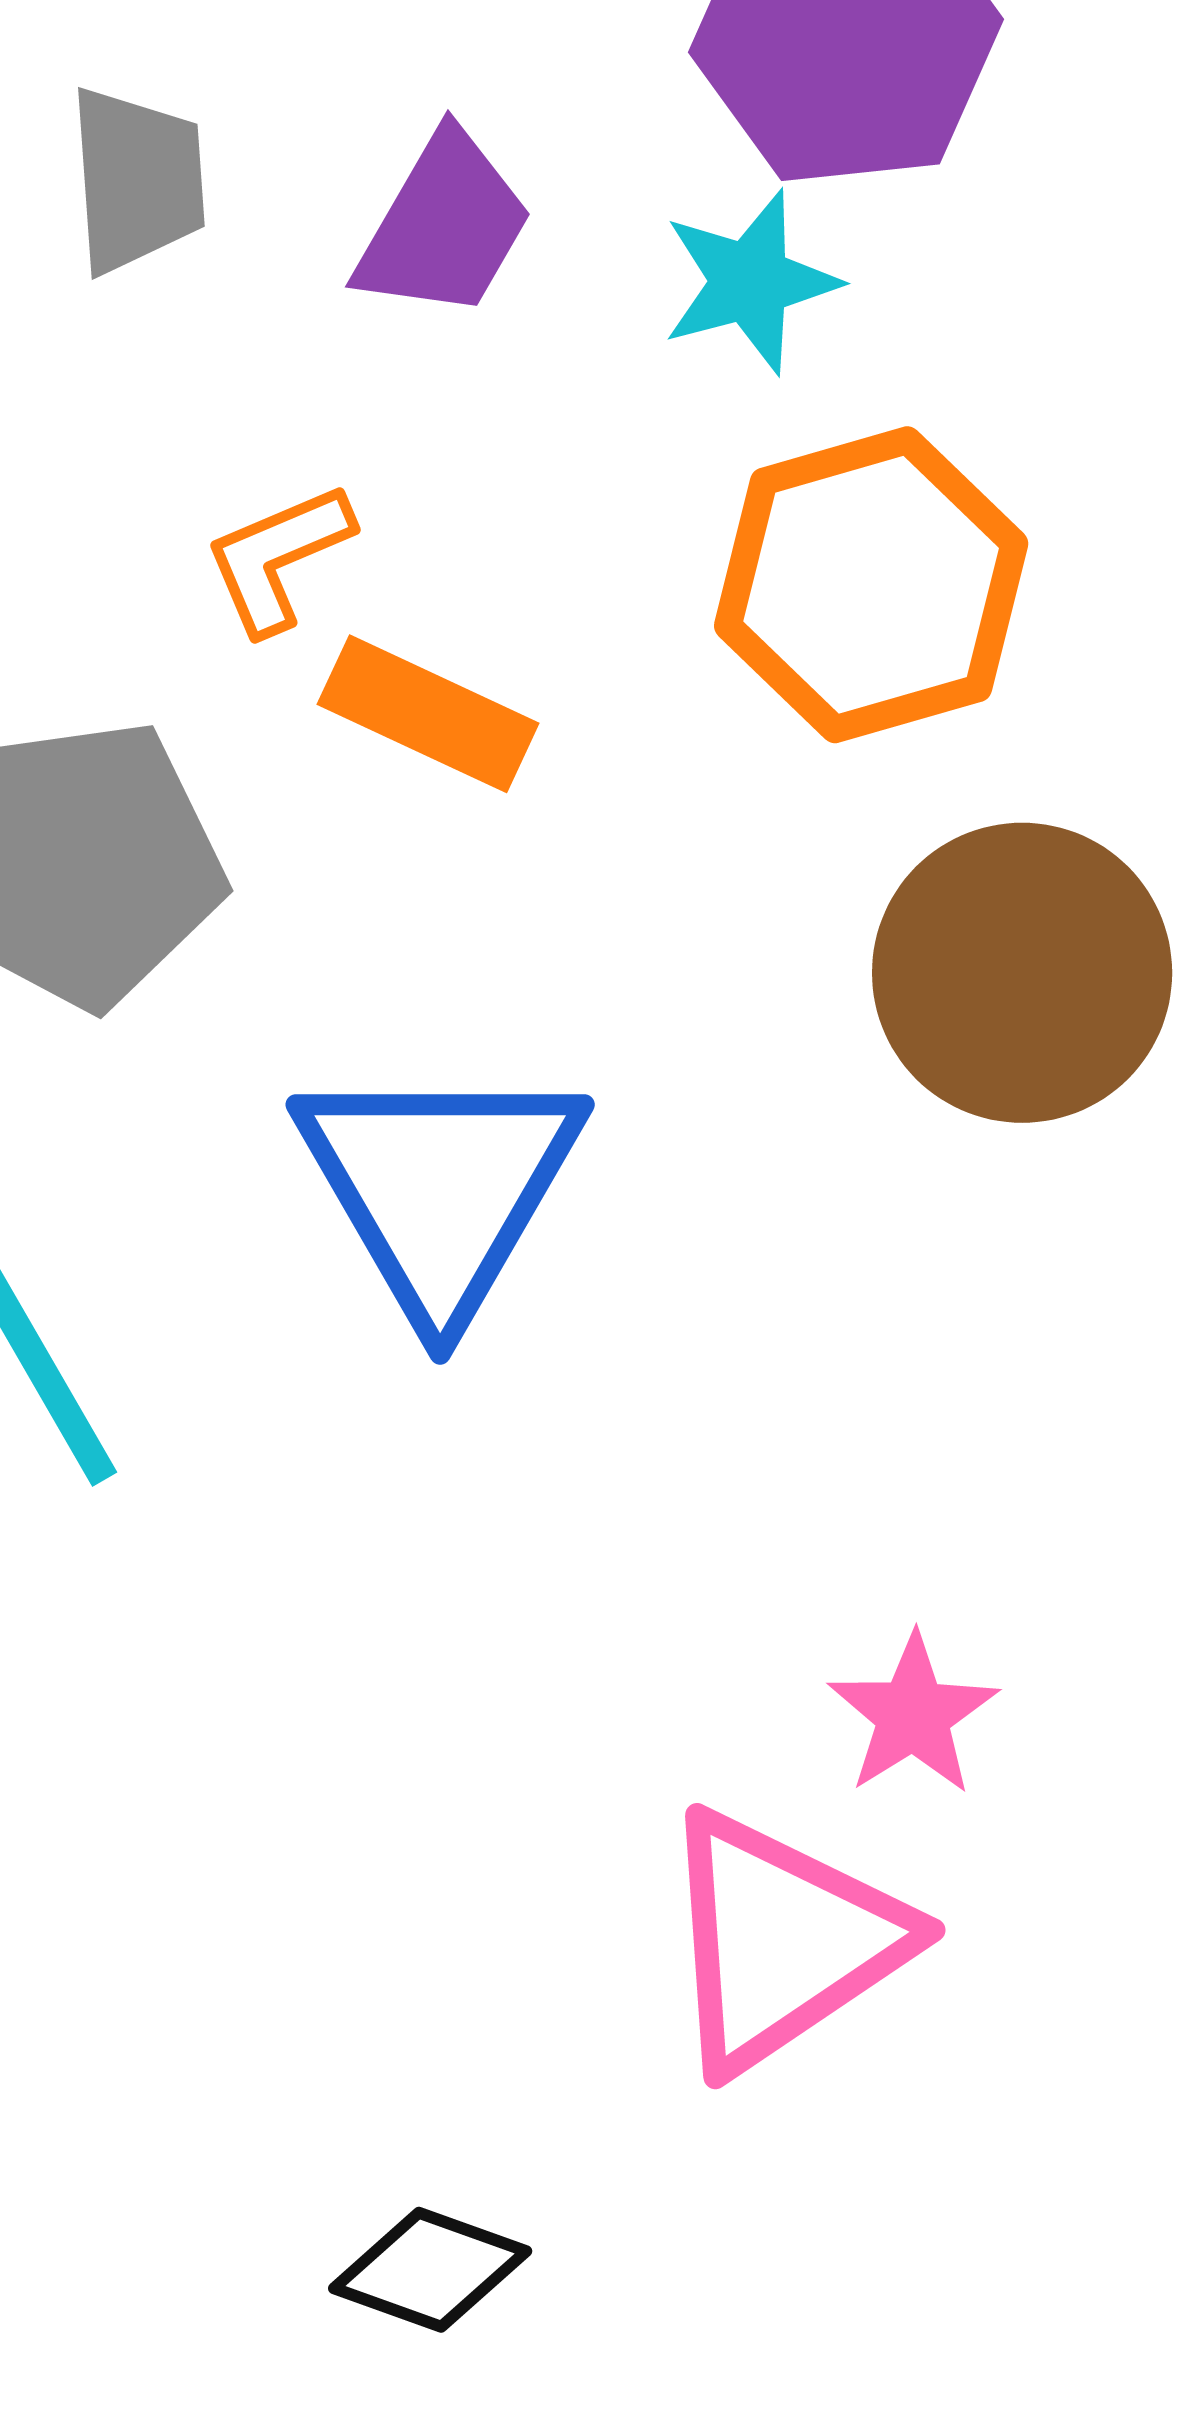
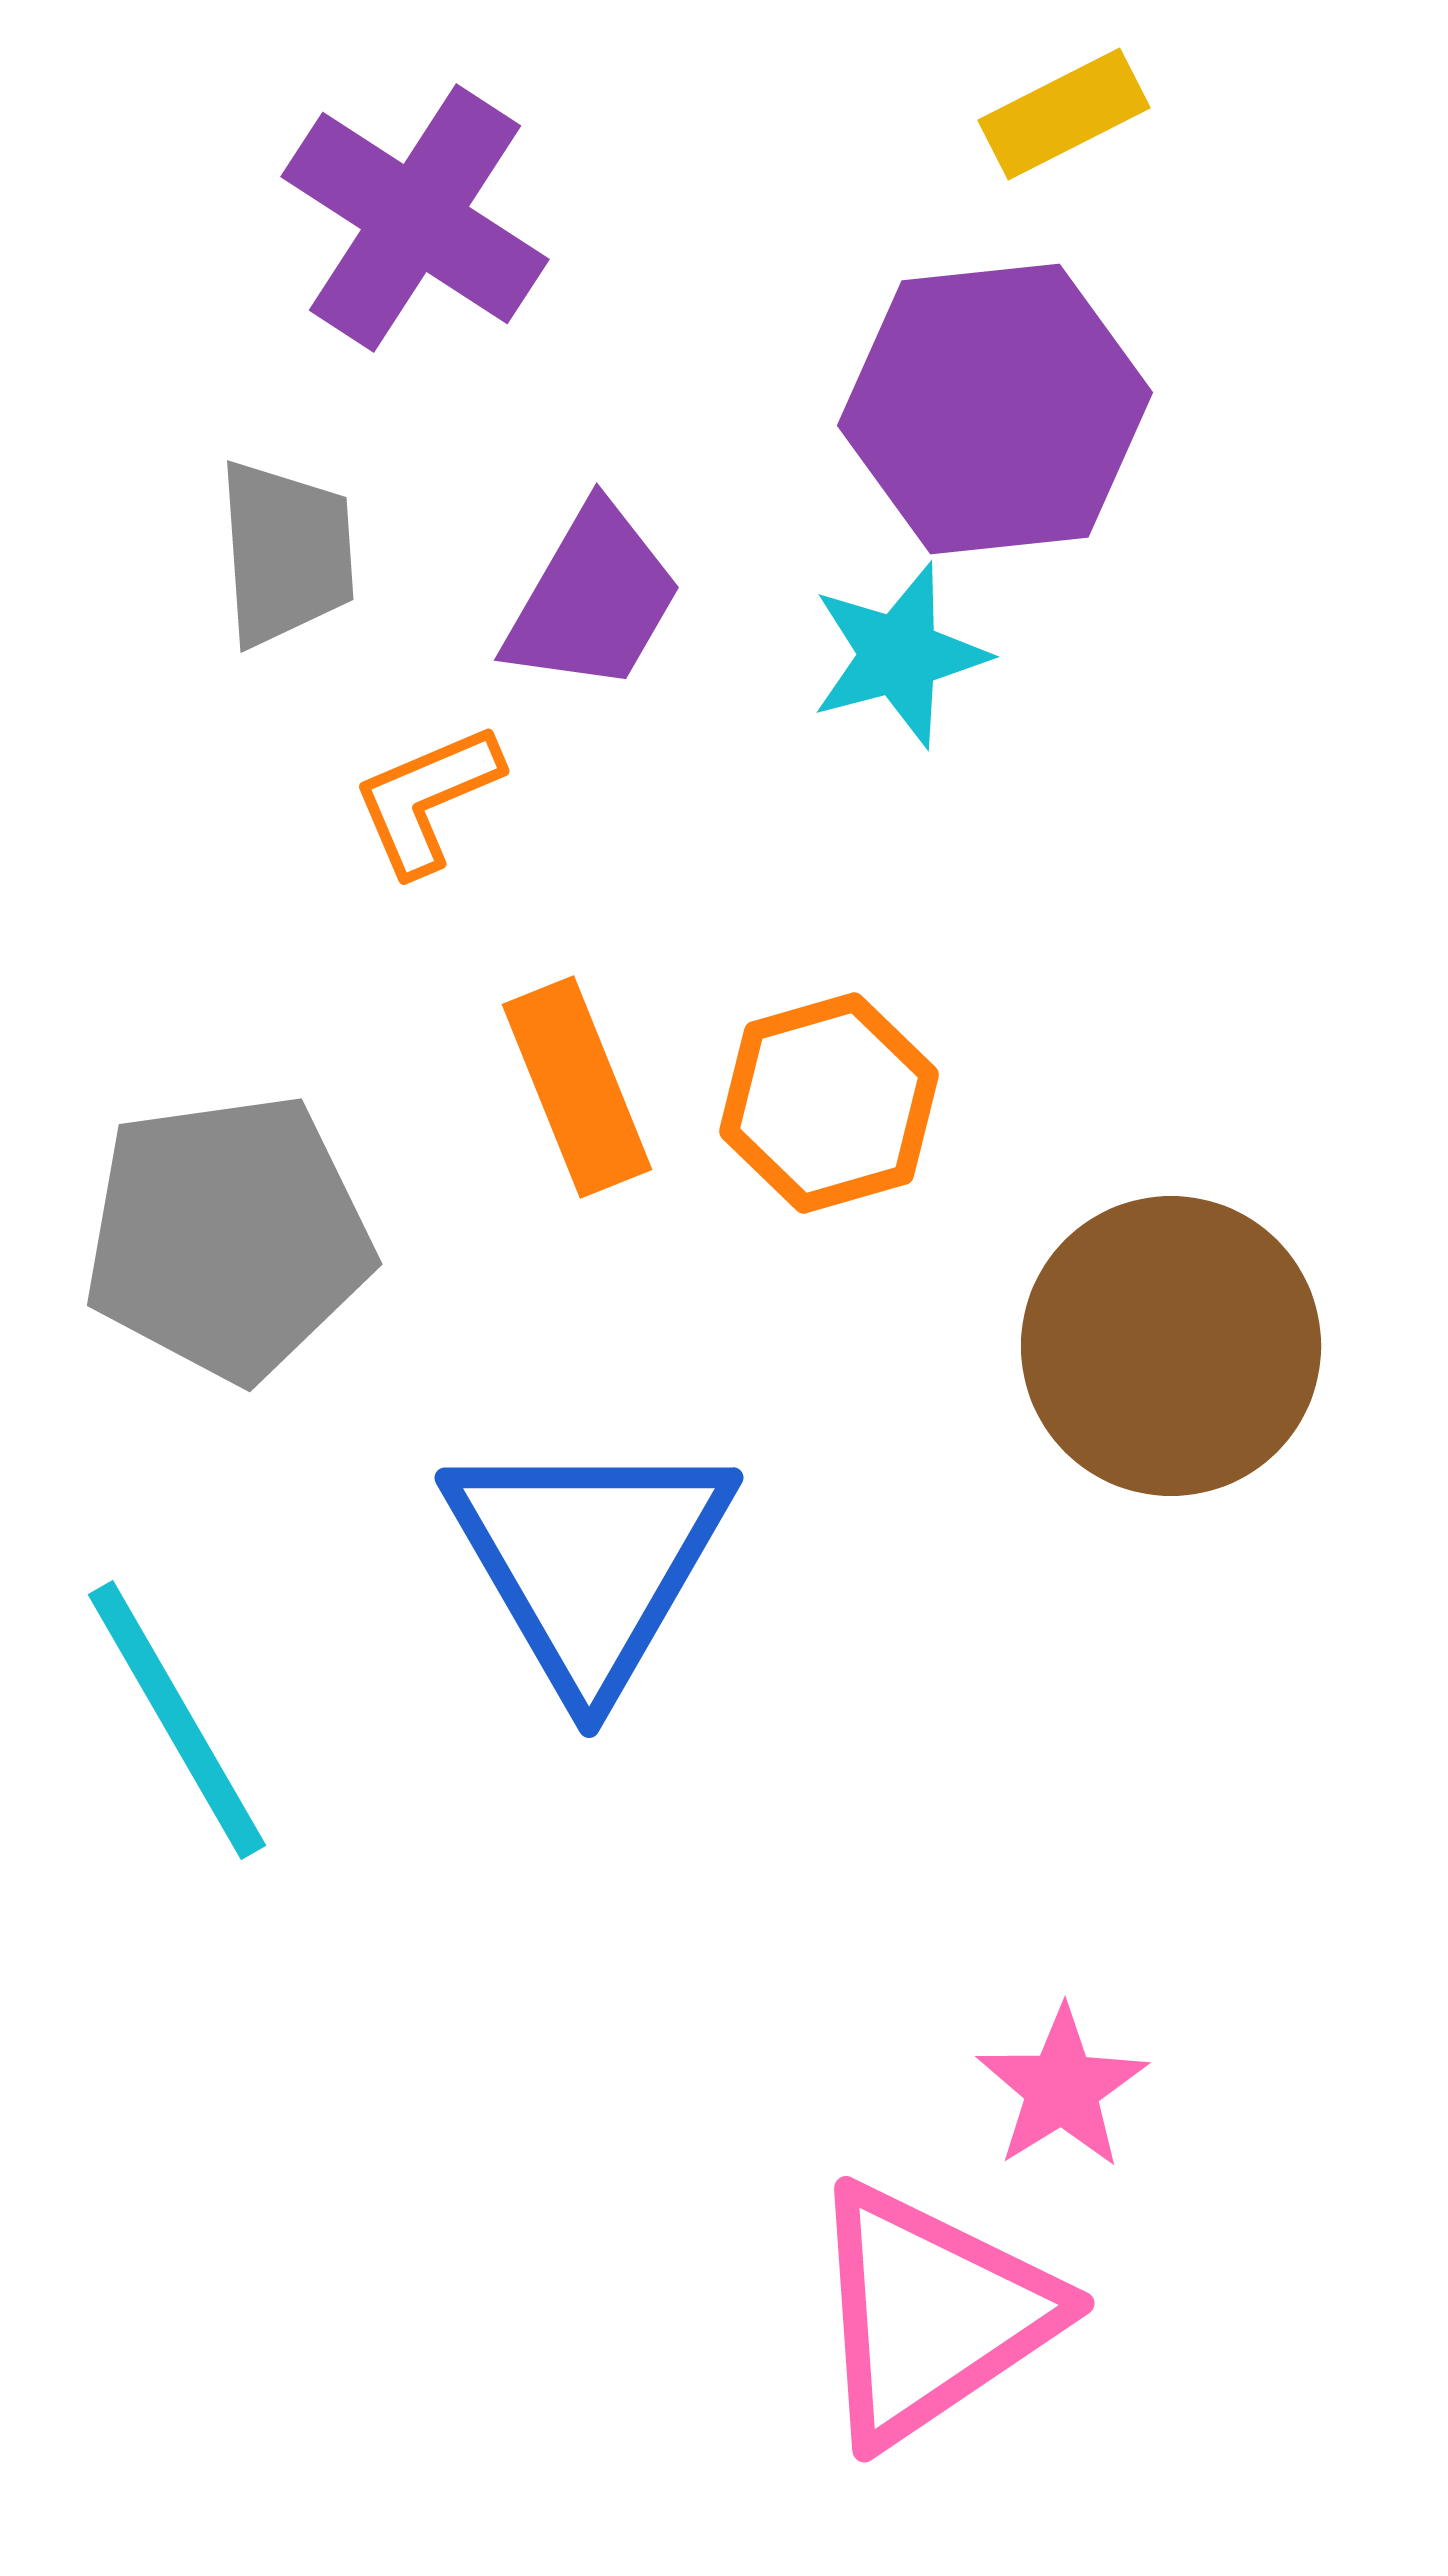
orange L-shape: (278, 558) -> (427, 799), moved
orange hexagon: (871, 585) -> (829, 1103), moved, size x0.7
orange rectangle: (428, 714) -> (577, 1087), turned 43

